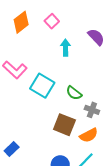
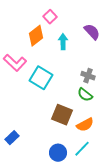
orange diamond: (21, 22) -> (36, 36), moved
green semicircle: (74, 93) -> (85, 95), moved
gray cross: (92, 110) -> (88, 76), moved

